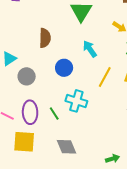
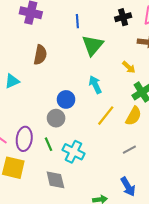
brown semicircle: (45, 38) -> (40, 55), moved
gray circle: (27, 76) -> (56, 118), moved
cyan cross: (76, 101) -> (74, 152), moved

